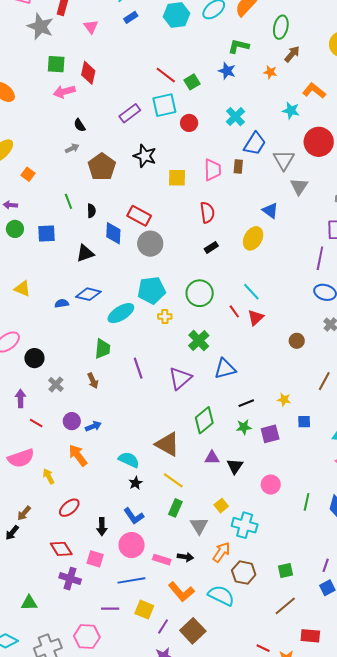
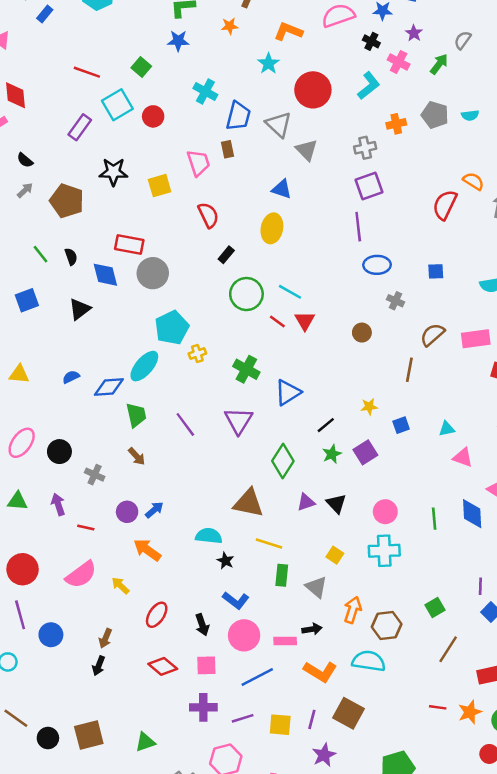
red line: (166, 75) -> (87, 72), moved
cyan star: (291, 111) -> (268, 63), turned -30
green circle: (200, 293) -> (246, 294), moved
blue diamond: (88, 294) -> (109, 387), moved
cyan cross: (245, 525) -> (384, 551), moved
purple cross: (70, 579) -> (203, 707), moved
yellow square: (144, 610) -> (280, 725), moved

